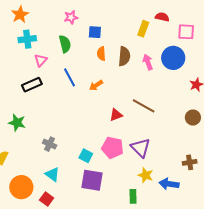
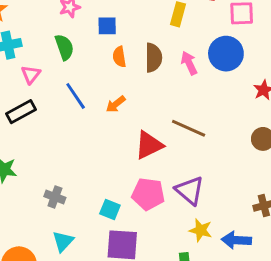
red triangle: (116, 115) -> (149, 145), size x1.5
cyan triangle: (52, 174) -> (63, 241), turned 42

